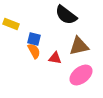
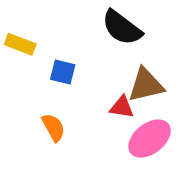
orange semicircle: (34, 51) -> (53, 127), moved
red triangle: (55, 58) -> (122, 107), moved

